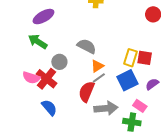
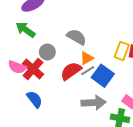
blue square: (127, 80) -> (103, 76), moved, turned -30
red semicircle: (87, 92) -> (71, 71), moved, turned 30

